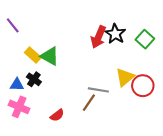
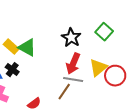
black star: (115, 34) -> (71, 38), moved
red arrow: (98, 37) -> (73, 64), moved
green square: (145, 39) -> (104, 32), moved

